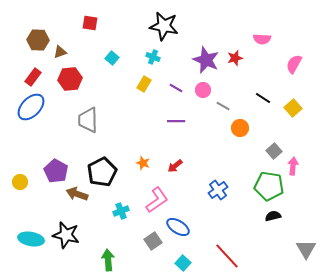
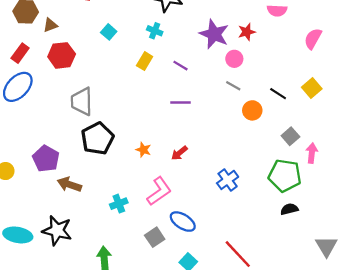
pink circle: (203, 90) -> (234, 59), moved
black line: (263, 98) -> (278, 94), moved
black pentagon: (102, 172) -> (97, 138), moved

